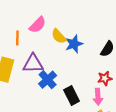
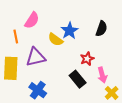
yellow semicircle: (59, 36) -> (55, 40), moved
red star: (105, 78) -> (87, 59), moved
blue cross: (48, 80) -> (38, 90), moved

